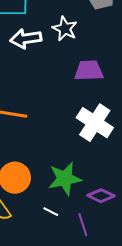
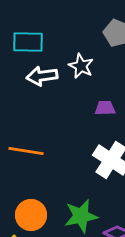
purple trapezoid: (89, 71) -> (105, 108), size x0.7

